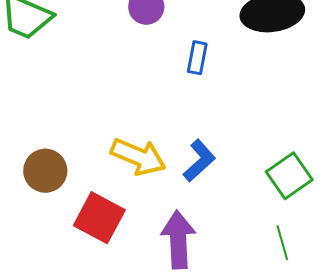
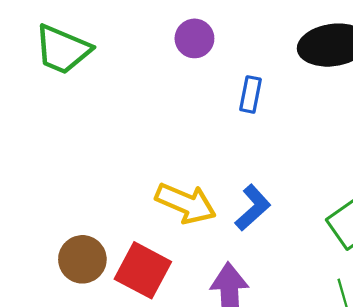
brown circle: (45, 171) -> (82, 259), moved

